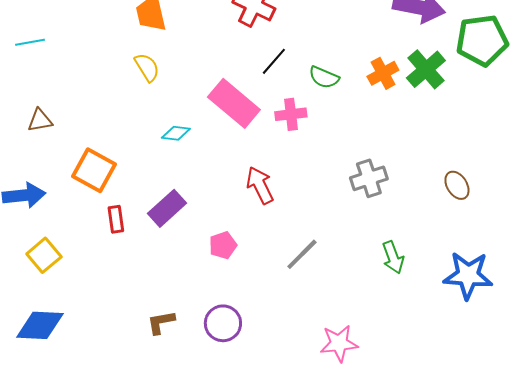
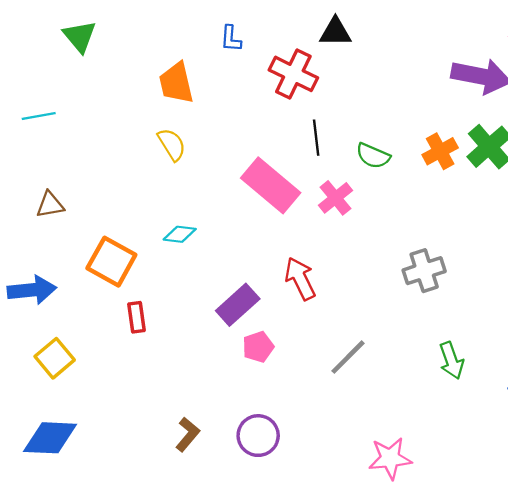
black line: (274, 61) -> (316, 138), turned -48
pink cross: (291, 114) -> (335, 198), turned -32
cyan diamond: (176, 133) -> (180, 234), moved
purple rectangle: (167, 208) -> (238, 305), moved
brown L-shape: (161, 322) -> (188, 434), turned 140

